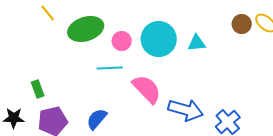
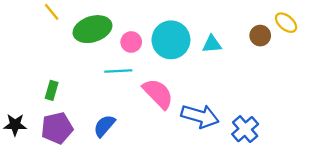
brown circle: (242, 24) -> (260, 36), moved
green rectangle: (38, 89) -> (52, 90), moved, turned 36

